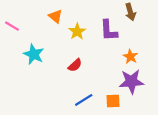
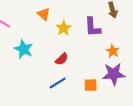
blue line: (84, 100) -> (58, 83), moved
orange square: (113, 101) -> (91, 85), moved

